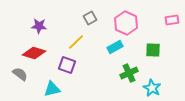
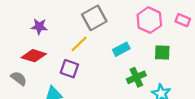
gray square: (90, 18) -> (94, 18), size x1.6
pink rectangle: (172, 20) -> (183, 20), turned 32
pink hexagon: (126, 23) -> (149, 20), moved

